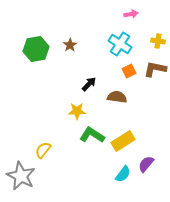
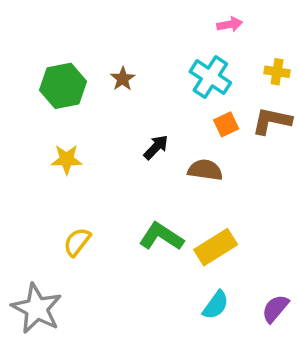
yellow star: (77, 111) -> (67, 159), moved
yellow semicircle: (43, 150) -> (77, 242), moved
purple semicircle: (146, 164) -> (275, 309), moved

